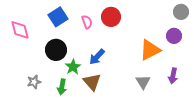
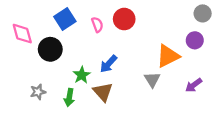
black circle: (56, 50) -> (50, 49), moved
purple arrow: (173, 76) -> (194, 85), turned 42
gray triangle: (143, 82) -> (152, 80), moved

